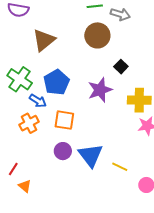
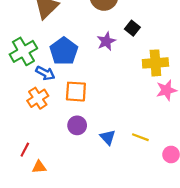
green cross: (20, 79) -> (23, 51), turned 30
purple star: (100, 90) -> (106, 41), moved, size x0.7
blue triangle: (91, 155) -> (108, 137), moved, size x0.6
orange triangle: (25, 186) -> (39, 167), turned -40

